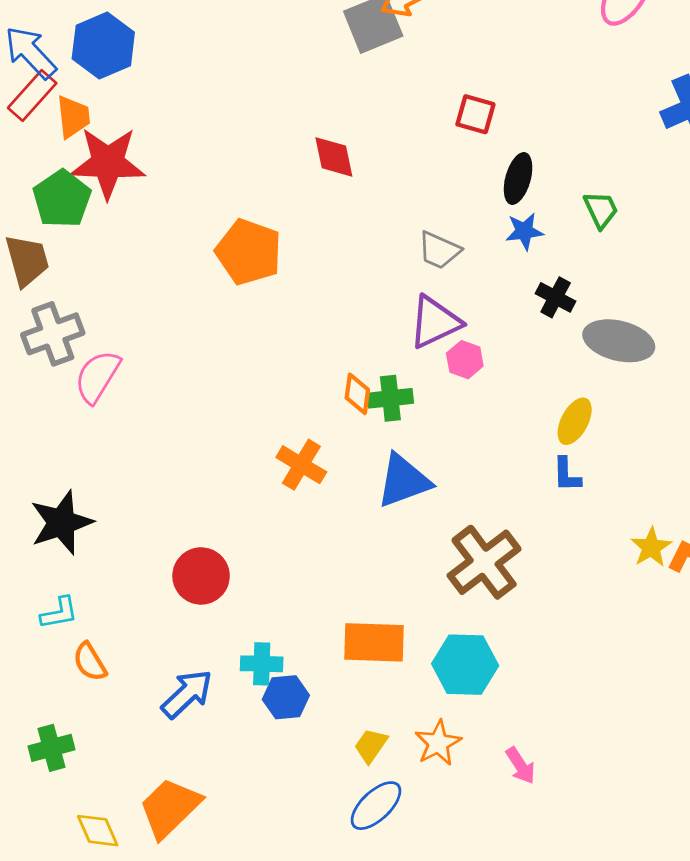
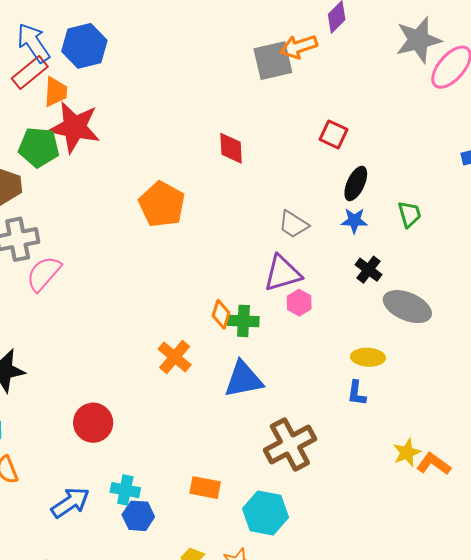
green pentagon: (62, 199) -> (39, 147), turned 30
yellow ellipse: (575, 421) -> (368, 357), turned 56
orange rectangle: (374, 642) -> (205, 488), size x0.7

